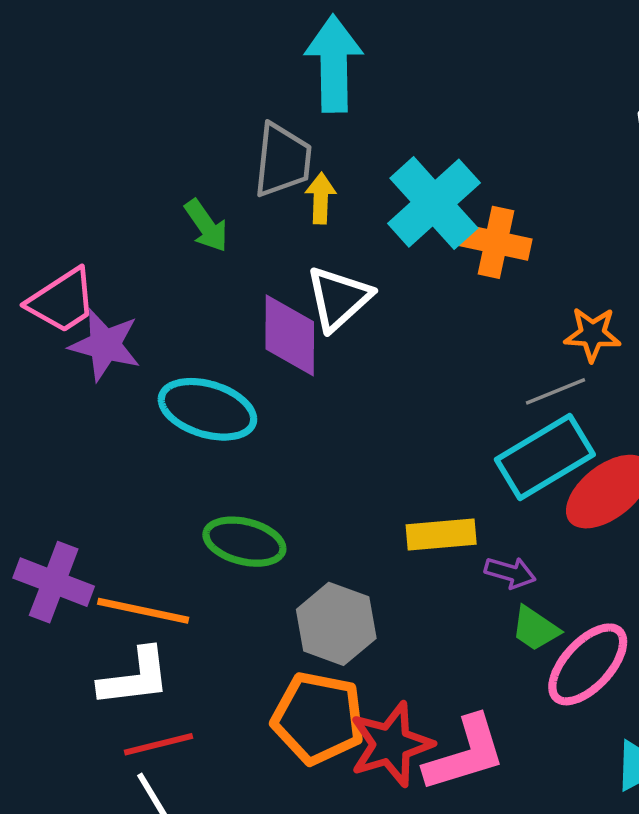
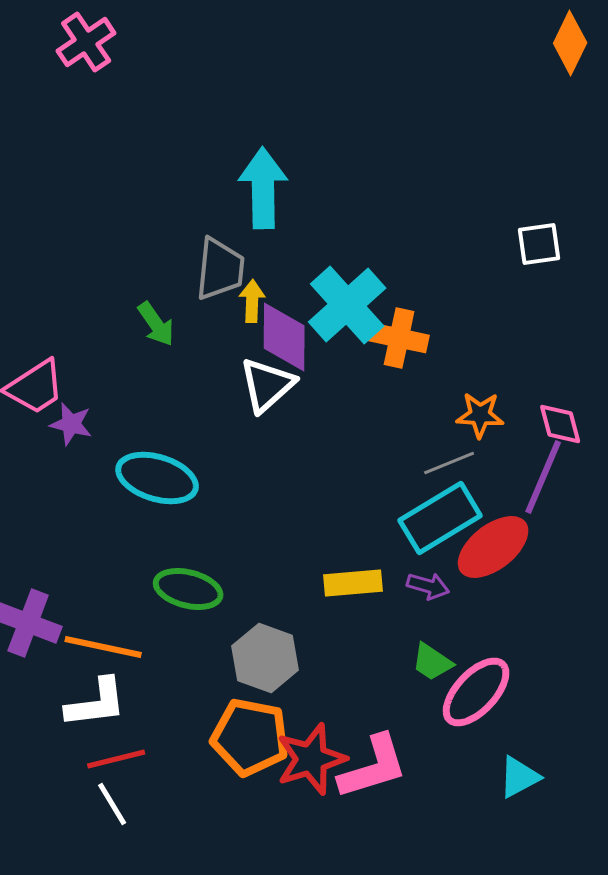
purple diamond: (290, 335) -> (284, 337), moved
purple star: (105, 345) -> (71, 424), size x0.7
purple arrow: (510, 573) -> (428, 586), moved

